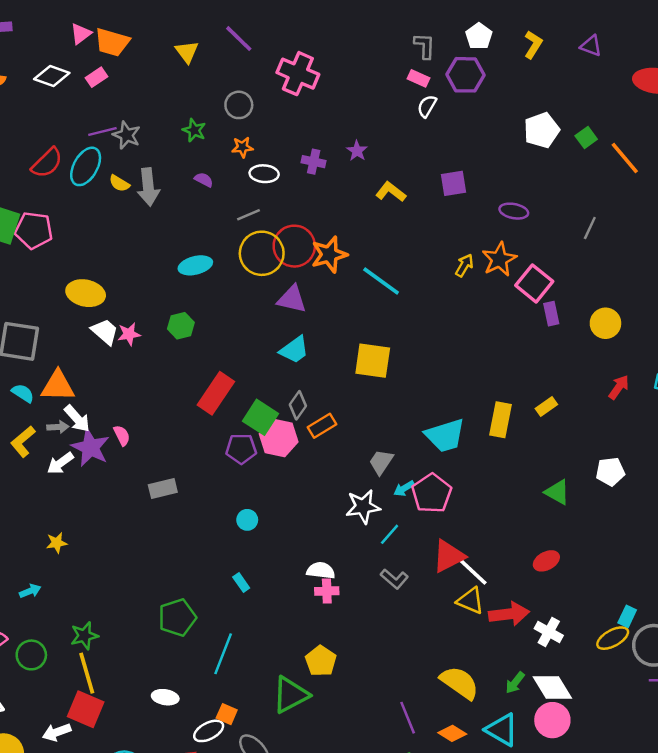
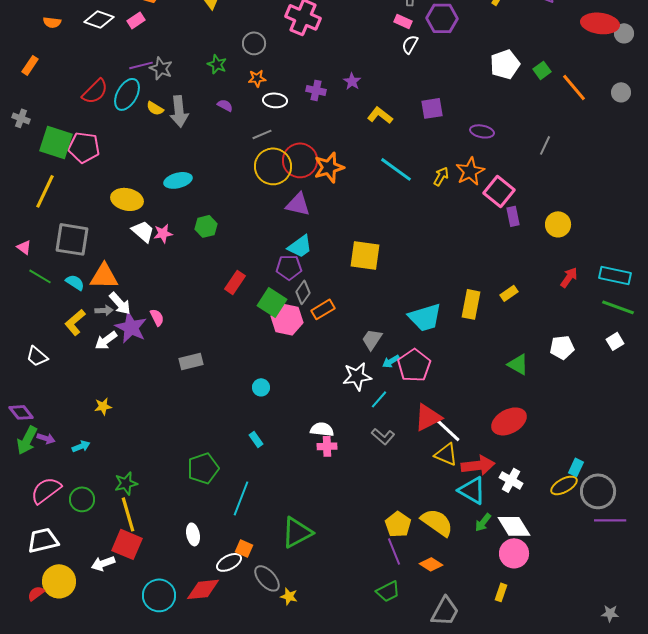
cyan ellipse: (195, 265) -> (178, 180), moved
cyan line: (381, 281) -> (396, 169), moved
red rectangle: (216, 393) -> (235, 282), size x0.7
purple pentagon: (241, 449) -> (289, 267), moved
red ellipse: (546, 561) -> (509, 421), size x1.6
yellow pentagon: (321, 661) -> (398, 524), moved
white ellipse: (165, 697) -> (193, 534), turned 70
cyan triangle: (502, 730) -> (472, 490), moved

